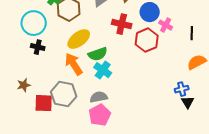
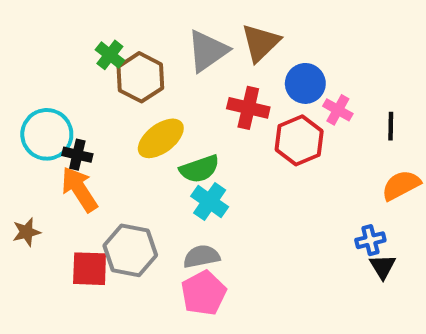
cyan circle: (34, 23) -> (47, 134), moved
orange arrow: (74, 64) -> (79, 189), moved
brown star: (24, 85) -> (26, 232), moved

